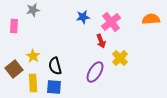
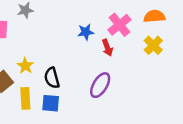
blue star: (83, 17) -> (86, 32), moved
orange semicircle: (151, 19) -> (154, 16), moved
yellow cross: (120, 58) -> (153, 45), moved

